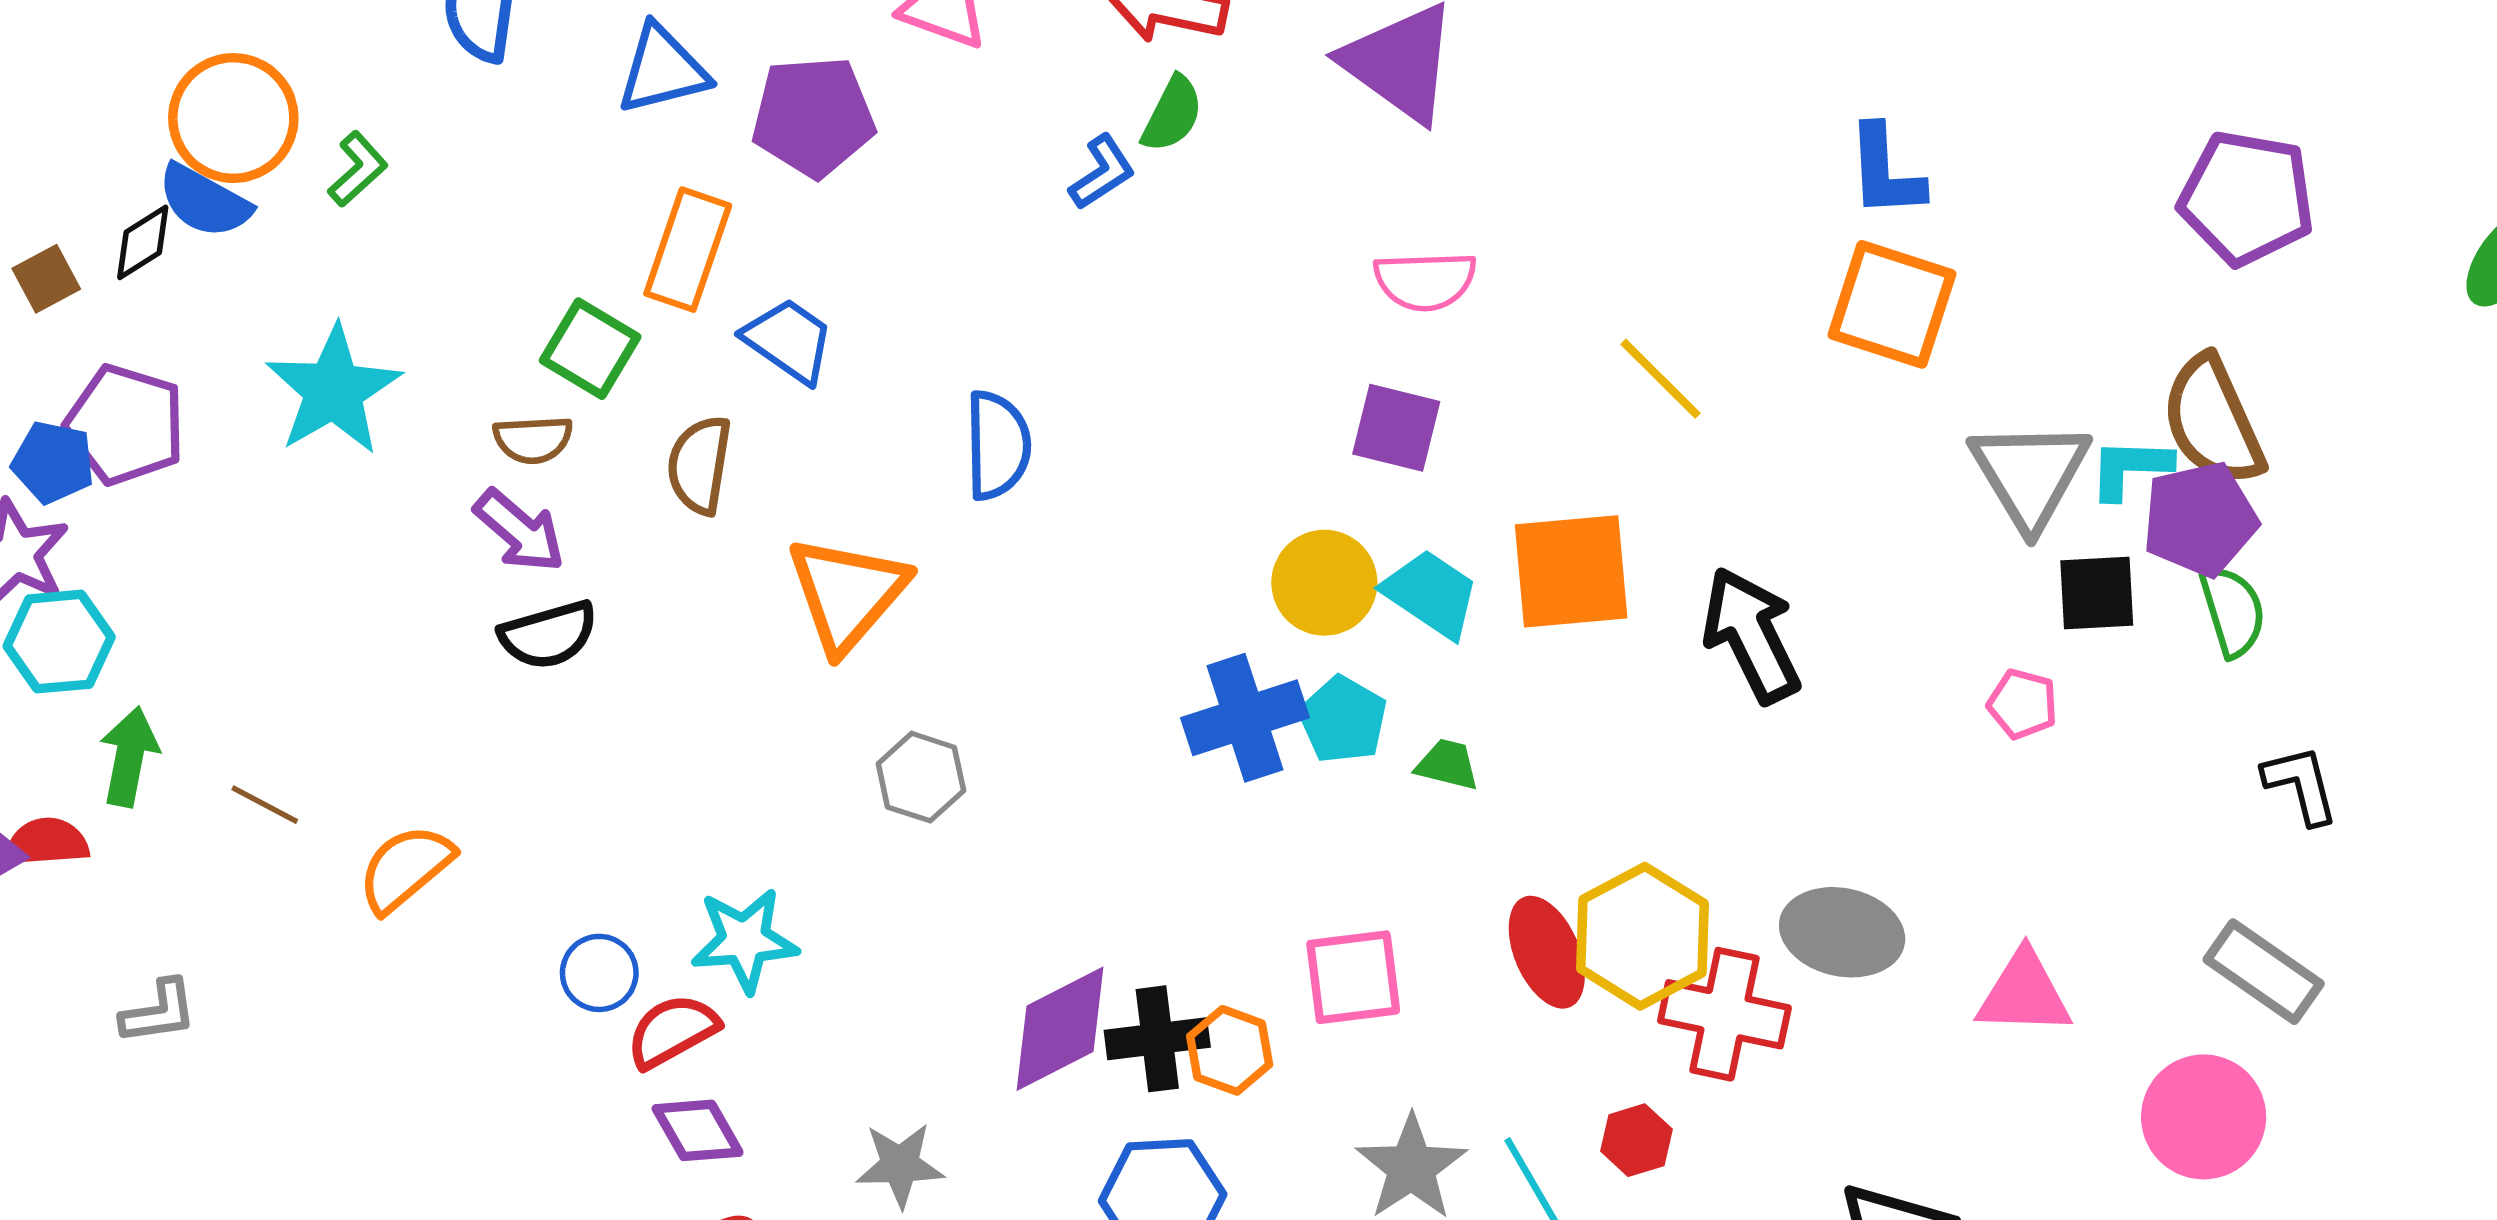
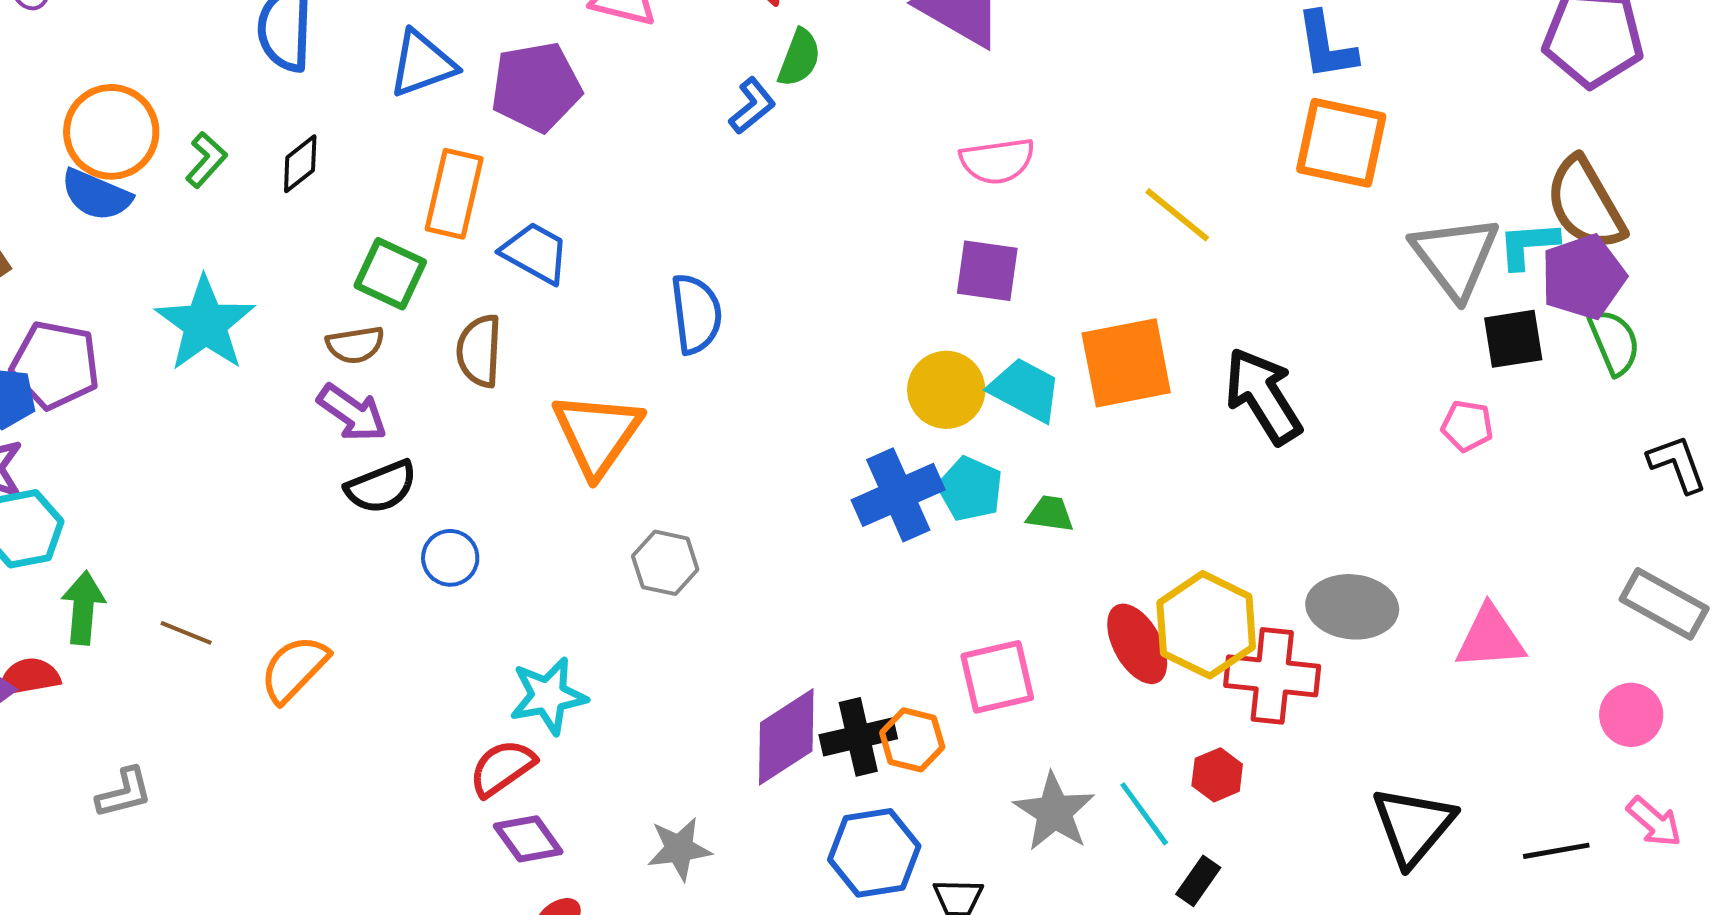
black diamond: (143, 242) -> (300, 164), moved
blue circle: (599, 973) -> (450, 558), moved
pink circle: (2204, 1117) -> (1631, 715), size x0.7

